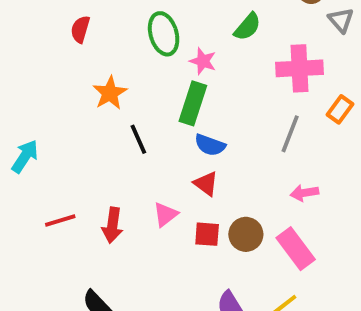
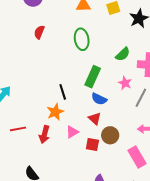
green semicircle: (247, 27) -> (123, 54), moved
pink star: (203, 61) -> (125, 83), moved
orange star: (110, 93) -> (55, 112), moved
brown circle: (246, 234) -> (110, 135), moved

